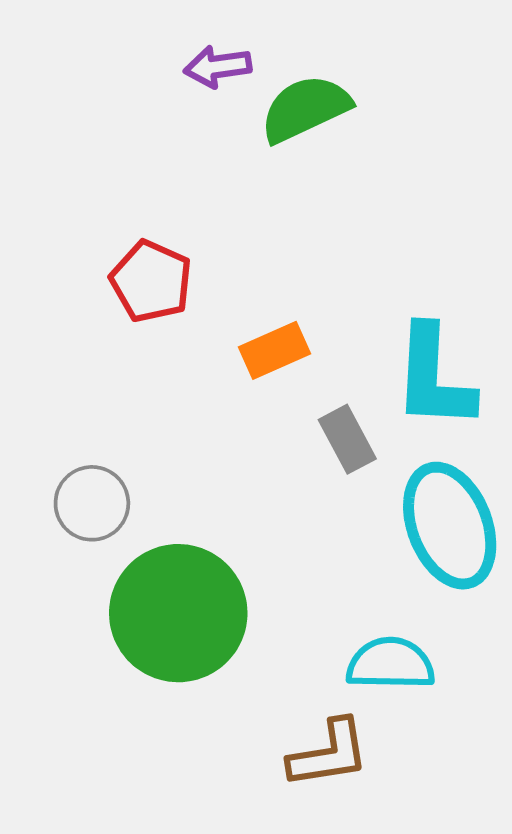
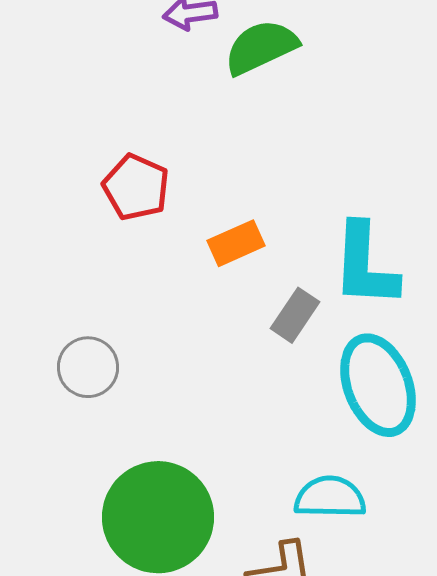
gray rectangle: (347, 439) -> (295, 315), turned 62
green circle: (178, 613) -> (158, 517), moved

